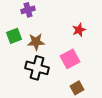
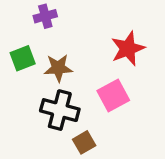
red star: (79, 30) -> (128, 49), size x1.5
brown square: (77, 88) -> (84, 142), moved

